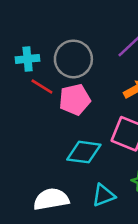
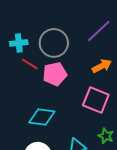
cyan diamond: (84, 152) -> (42, 117), moved

